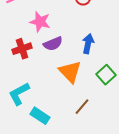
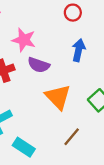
purple semicircle: (53, 44) -> (39, 65), turned 42
blue arrow: (88, 44) -> (79, 50), moved

